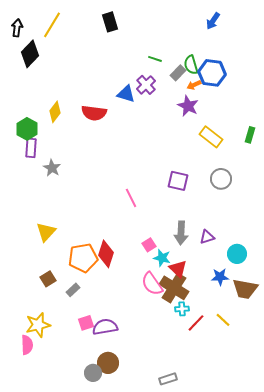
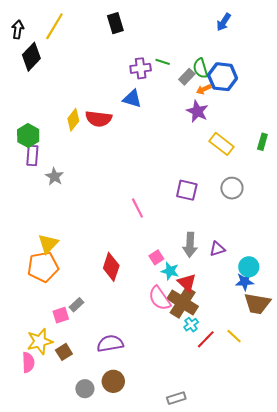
purple cross: (146, 85) -> (141, 68), moved, turned 36
yellow diamond: (55, 112) -> (73, 120), moved
orange pentagon: (83, 258) -> (43, 267), moved
blue star: (220, 277) -> (245, 282), moved
brown square: (48, 279) -> (64, 352), moved
cyan cross: (182, 309) -> (191, 325), turned -32
pink square: (86, 323) -> (61, 315), moved
gray circle: (93, 373) -> (85, 389), moved

